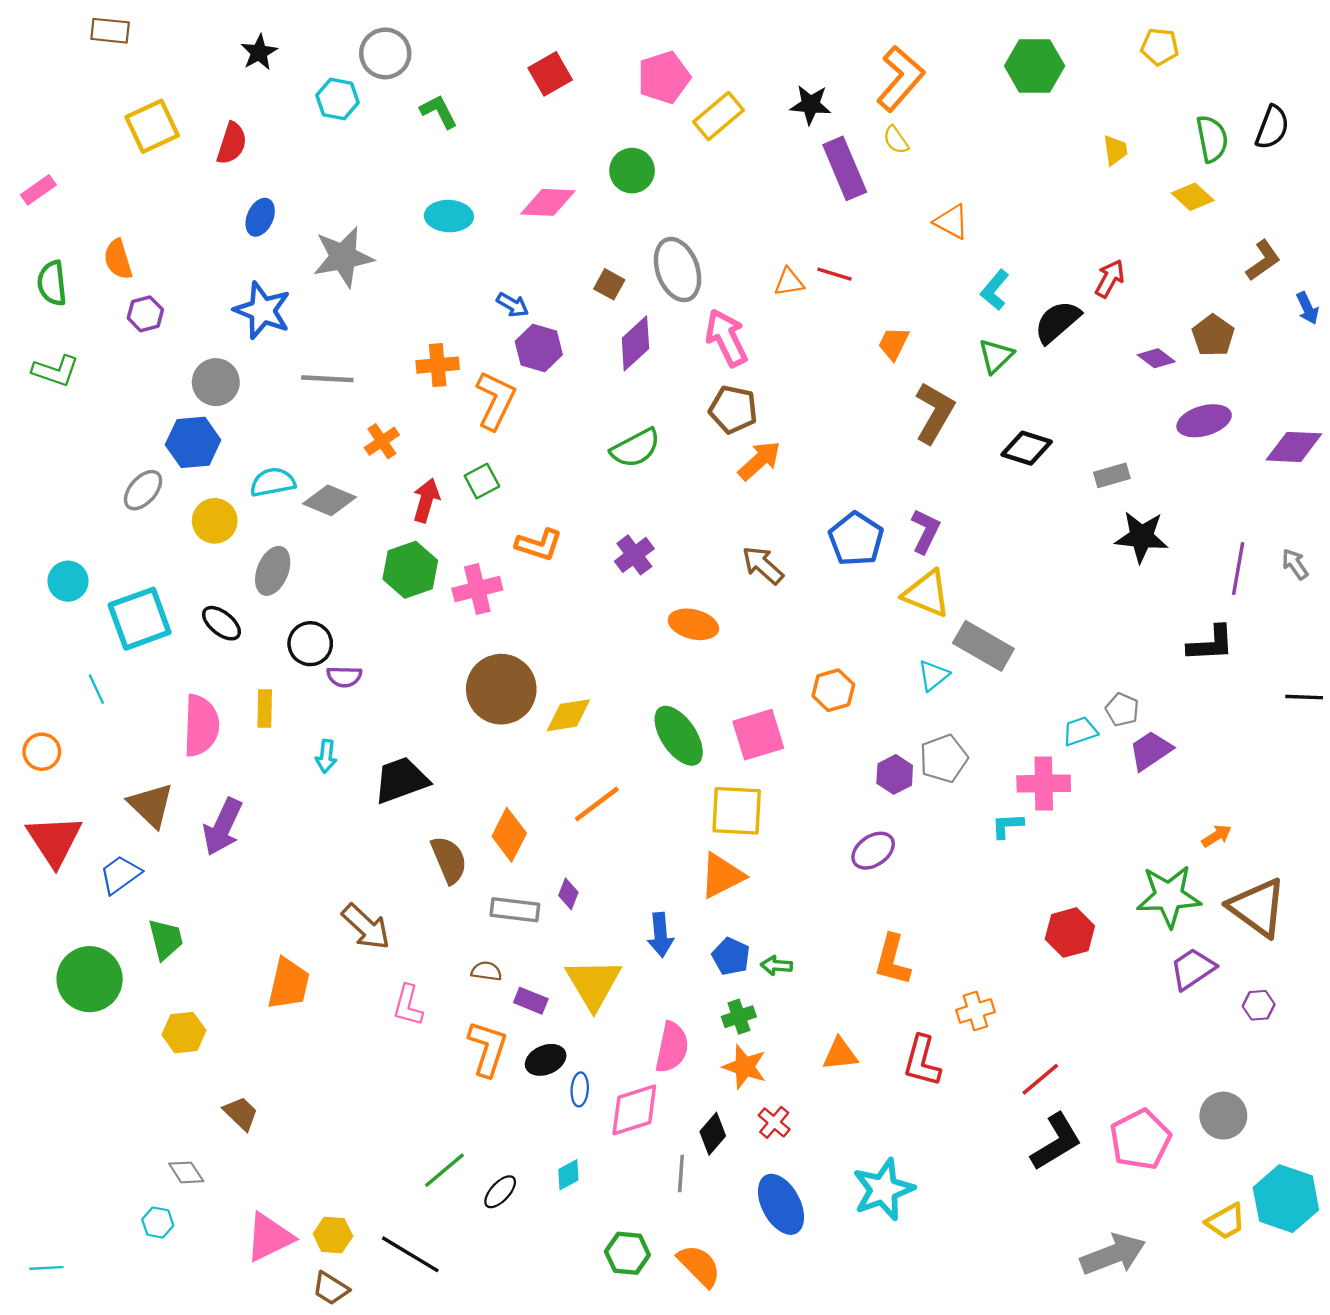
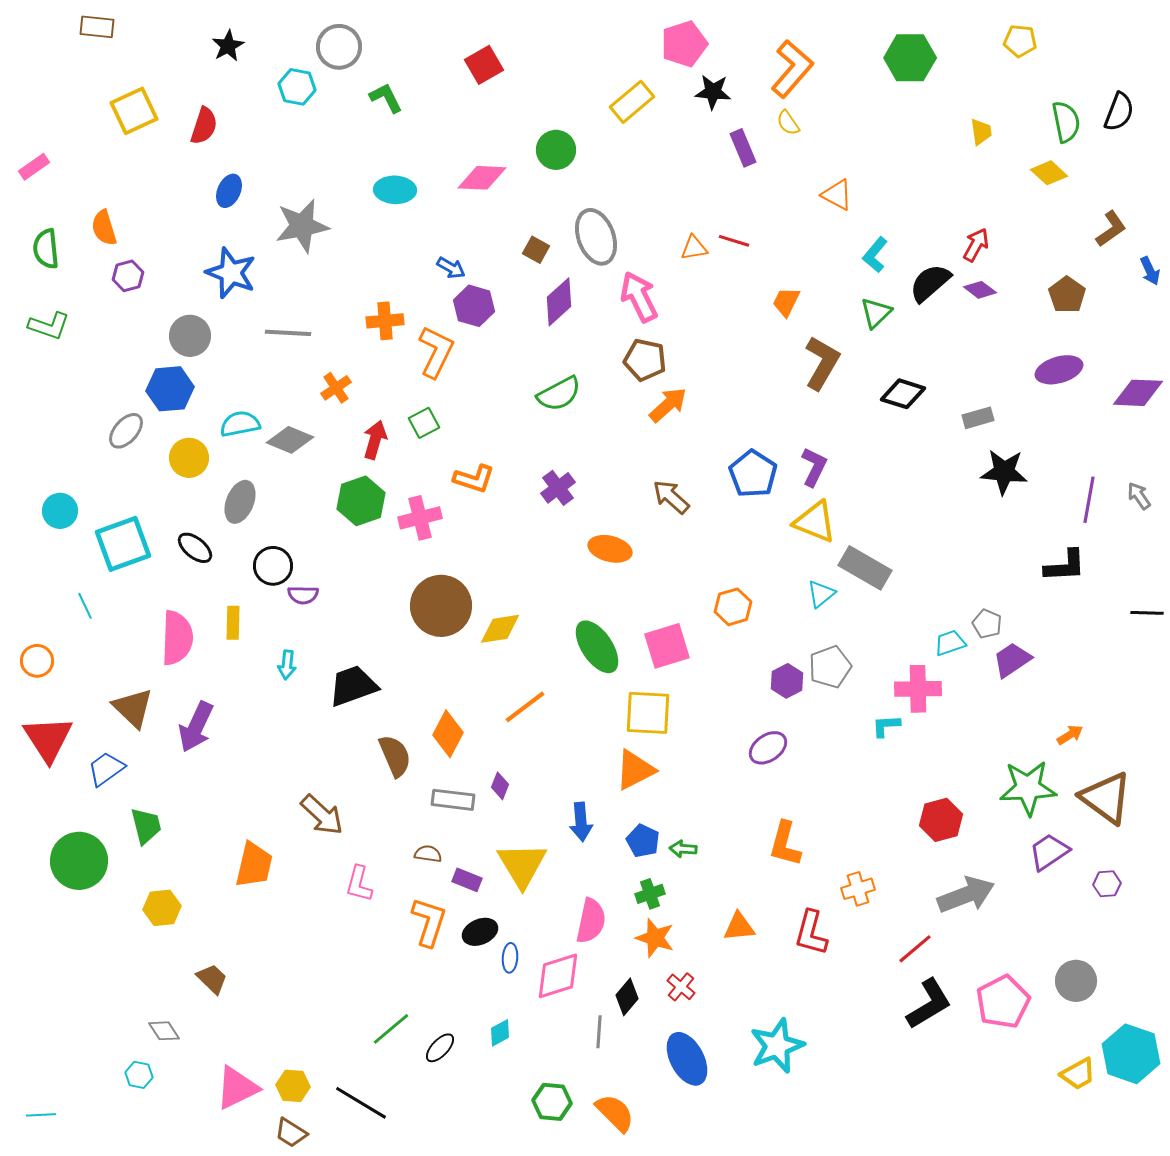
pink pentagon: (664, 77) -> (684, 44), moved
purple rectangle: (845, 168) -> (743, 148), size x0.7
purple diamond: (1156, 358) -> (980, 290), moved
gray arrow: (1113, 1254) -> (966, 895), moved

